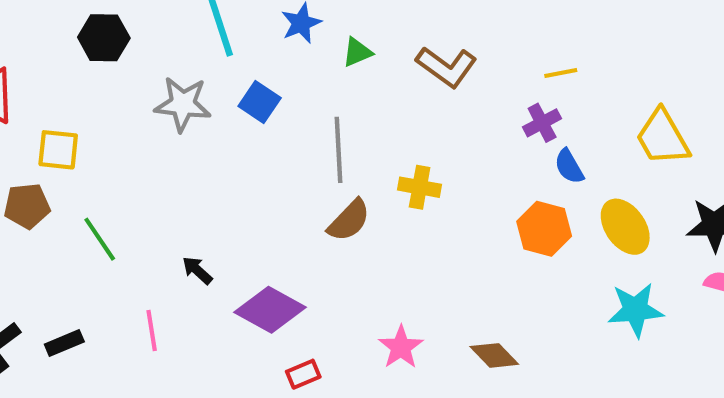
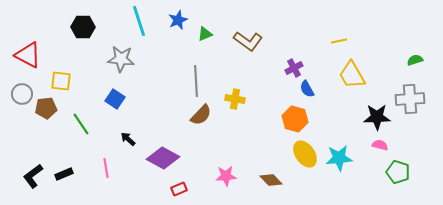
yellow line: (561, 73) -> (339, 41), moved
blue square: (260, 102) -> (115, 99), moved
yellow ellipse: (625, 227) -> (305, 154), moved
pink star: (401, 347) -> (226, 176), turned 30

